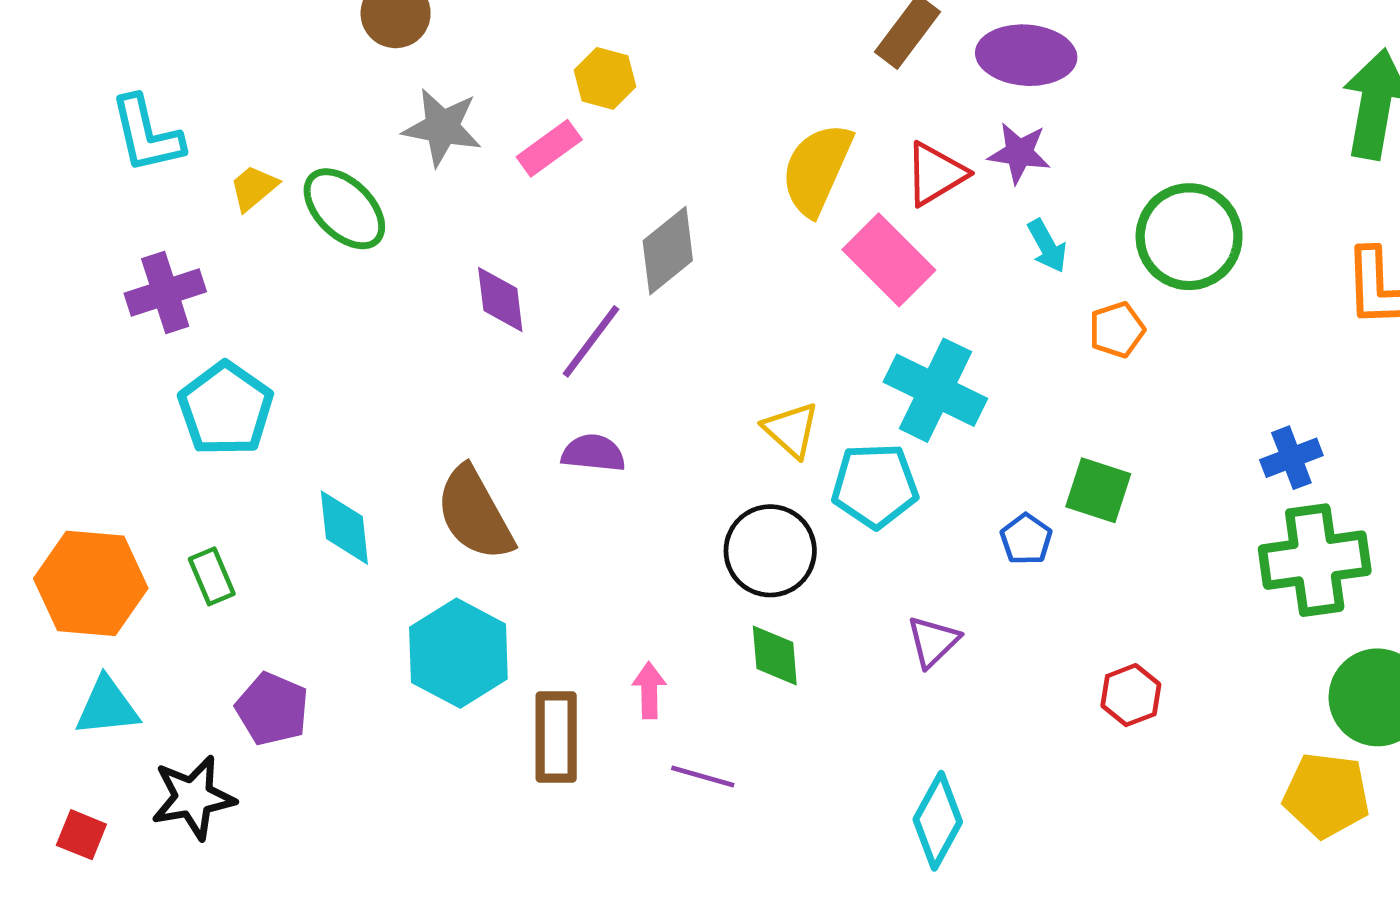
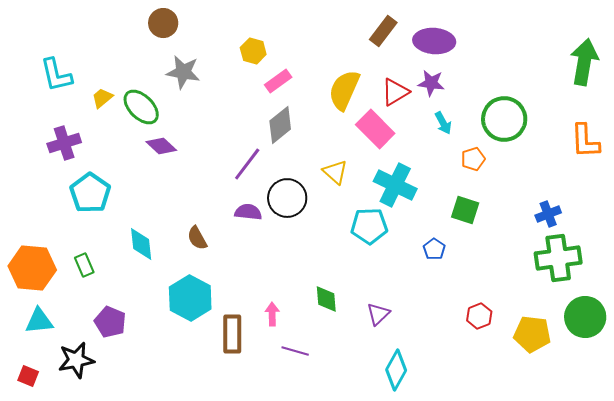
pink rectangle: (549, 148) -> (278, 81), moved
purple diamond: (500, 299) -> (161, 146), moved, turned -40
yellow triangle: (791, 430) -> (335, 172), moved
green square: (1098, 490) -> (465, 210), moved
brown semicircle: (475, 514) -> (197, 238), size x0.6
black circle: (770, 551) -> (287, 198), moved
purple triangle: (933, 642) -> (378, 314), moved
yellow pentagon: (1326, 795) -> (532, 334), moved

